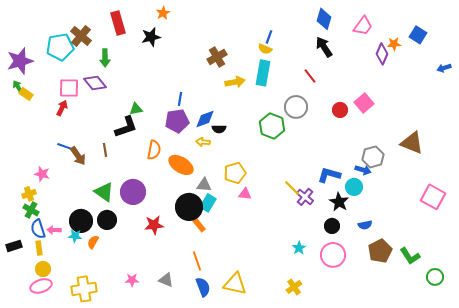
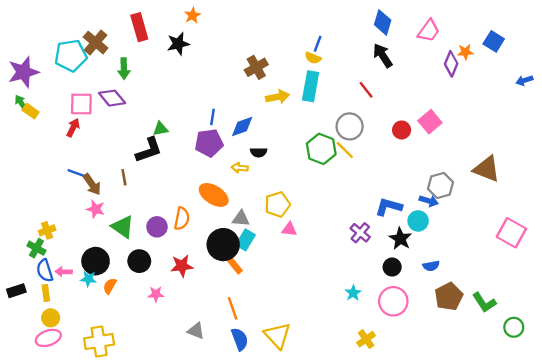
blue diamond: (205, 119) -> (242, 126), moved
orange semicircle: (154, 150) -> (182, 219), moved
pink star: (42, 174) -> (96, 209), moved
yellow line: (292, 188) -> (345, 150), moved
purple circle: (133, 192) -> (157, 227), size x0.7
yellow cross: (29, 194) -> (47, 230), moved
black circle: (107, 220) -> (139, 261), moved
pink star: (132, 280) -> (156, 294), moved
yellow triangle: (235, 284) -> (277, 336), turned 35
yellow cross: (294, 287) -> (366, 339), moved

